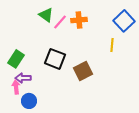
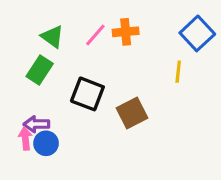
green triangle: (46, 15) -> (52, 37), moved
green rectangle: (16, 59) -> (40, 70), moved
blue circle: (29, 101) -> (46, 143), moved

